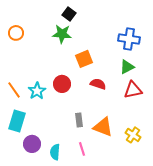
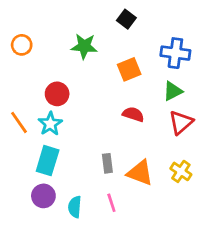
black square: (69, 14) -> (126, 19), moved
orange square: (84, 59) -> (129, 69), moved
red circle: (62, 84) -> (57, 94), moved
red triangle: (133, 90) -> (181, 122), turned -30
cyan rectangle: (17, 121) -> (48, 161), moved
yellow cross: (133, 135) -> (181, 171), moved

